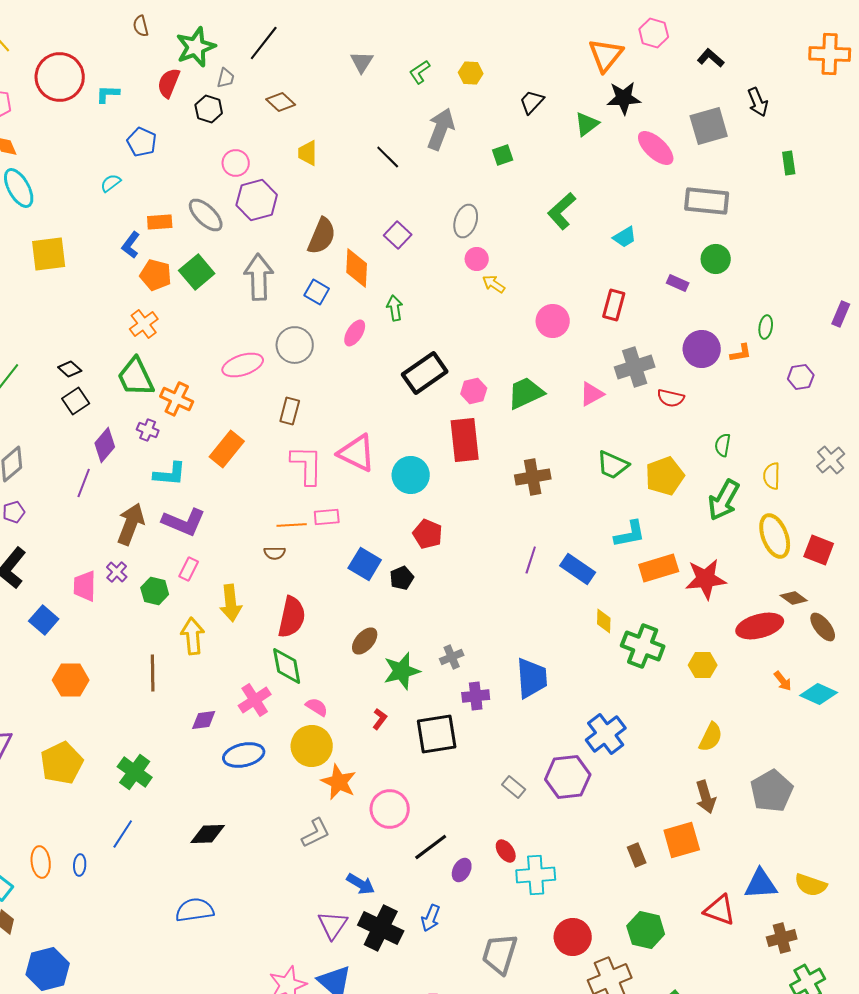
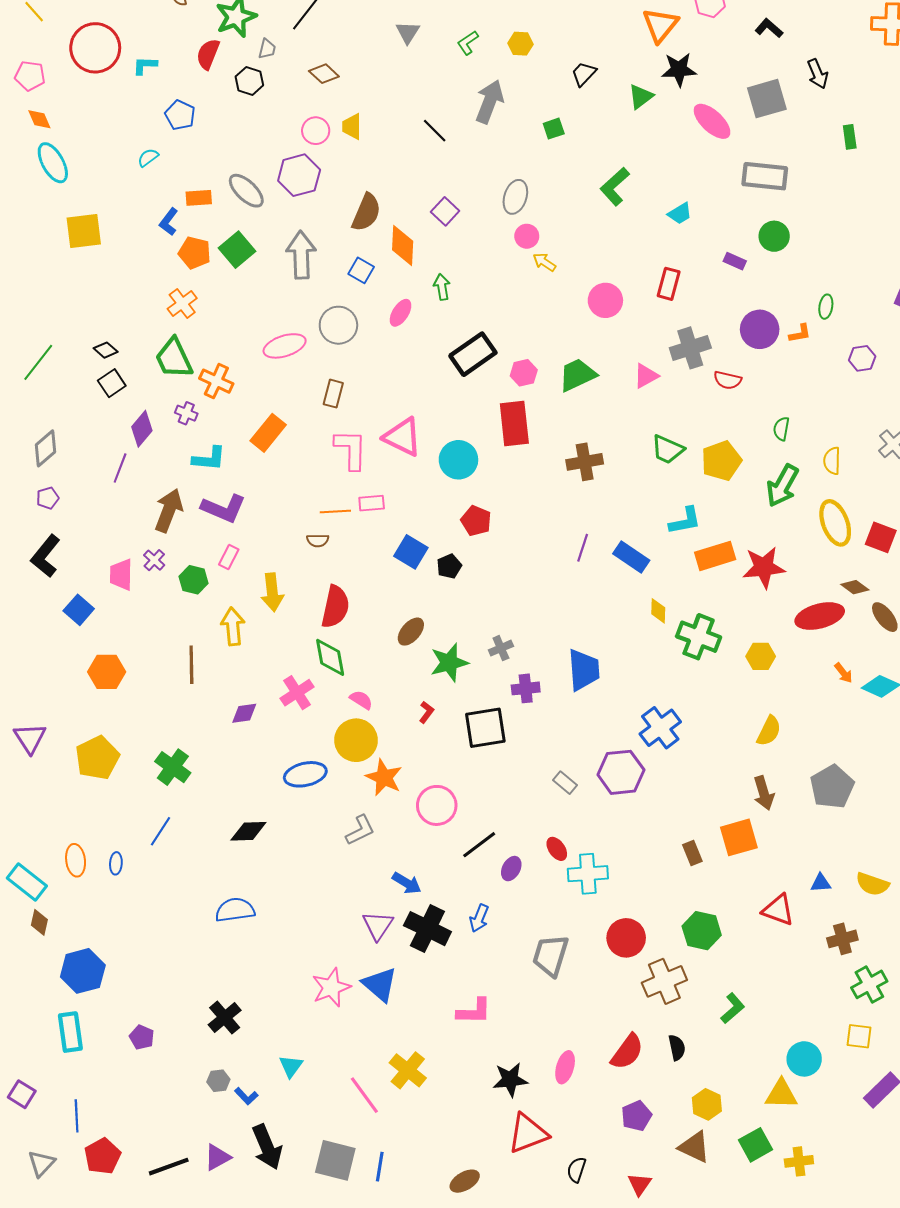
pink circle: (236, 163) -> (316, 131), moved
blue ellipse: (244, 755) -> (305, 774), moved
blue triangle: (761, 884) -> (821, 883), size x0.6

